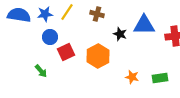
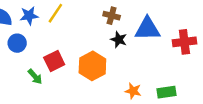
brown cross: (97, 14) -> (112, 16), moved
blue circle: (50, 37) -> (17, 43), moved
green arrow: (41, 71) -> (35, 77), moved

